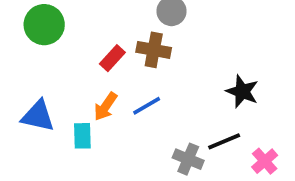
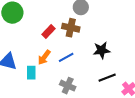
black star: (242, 91) -> (102, 50), moved, turned -30
gray cross: (188, 159) -> (68, 86), moved

